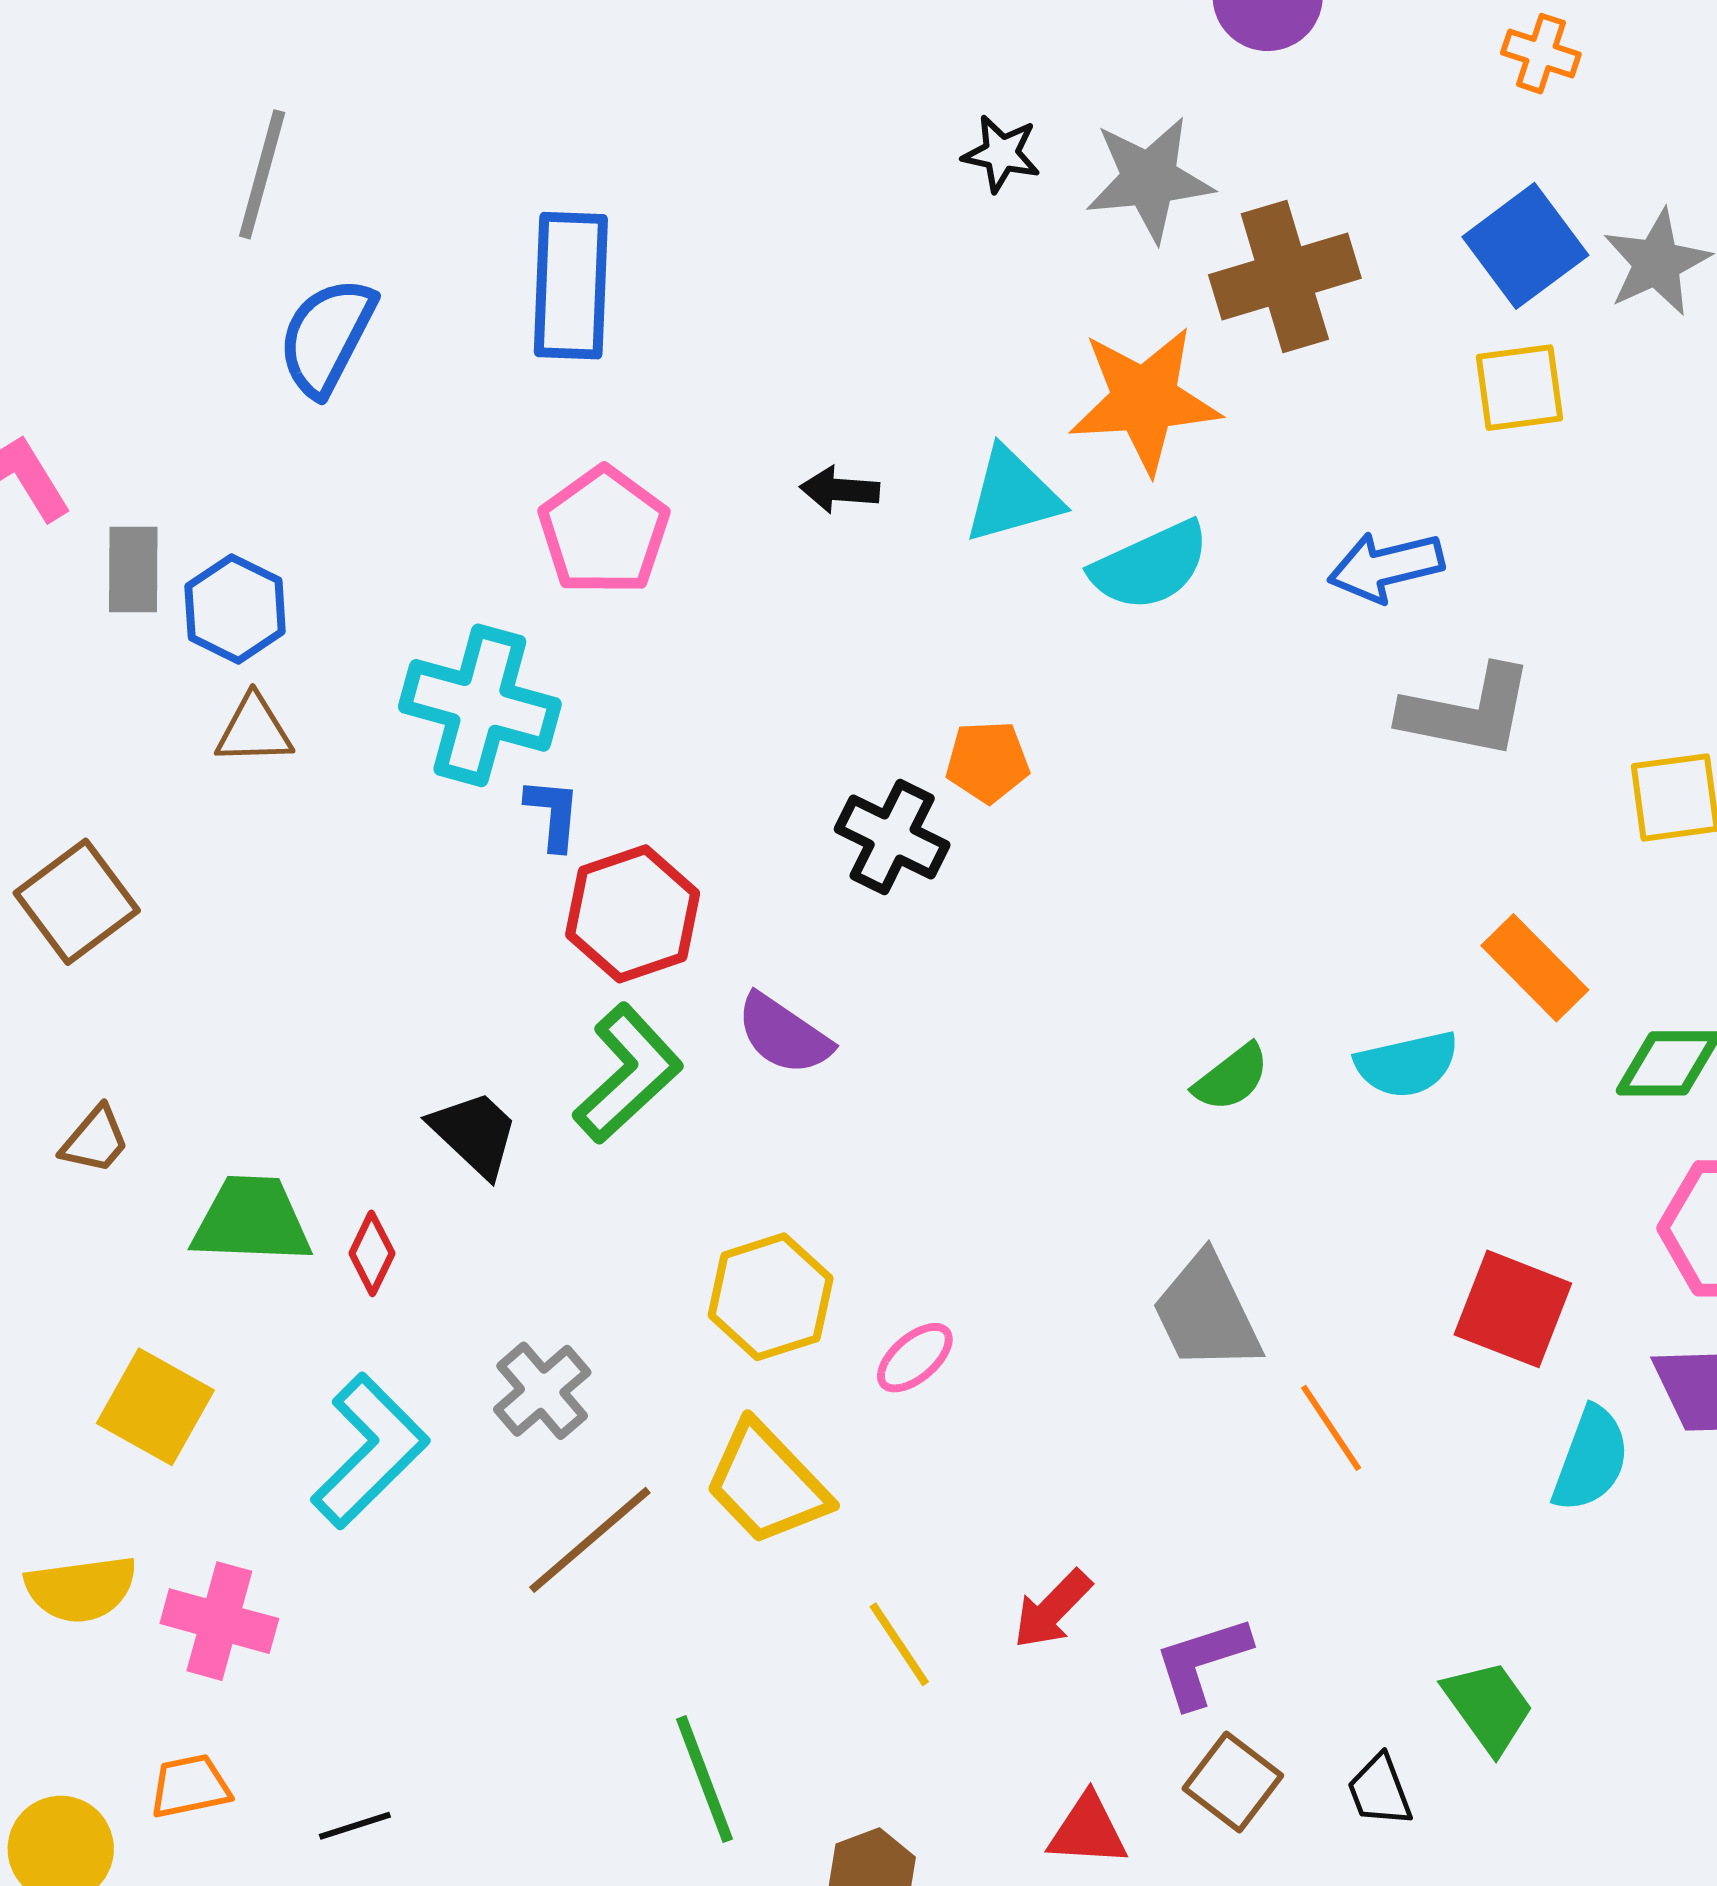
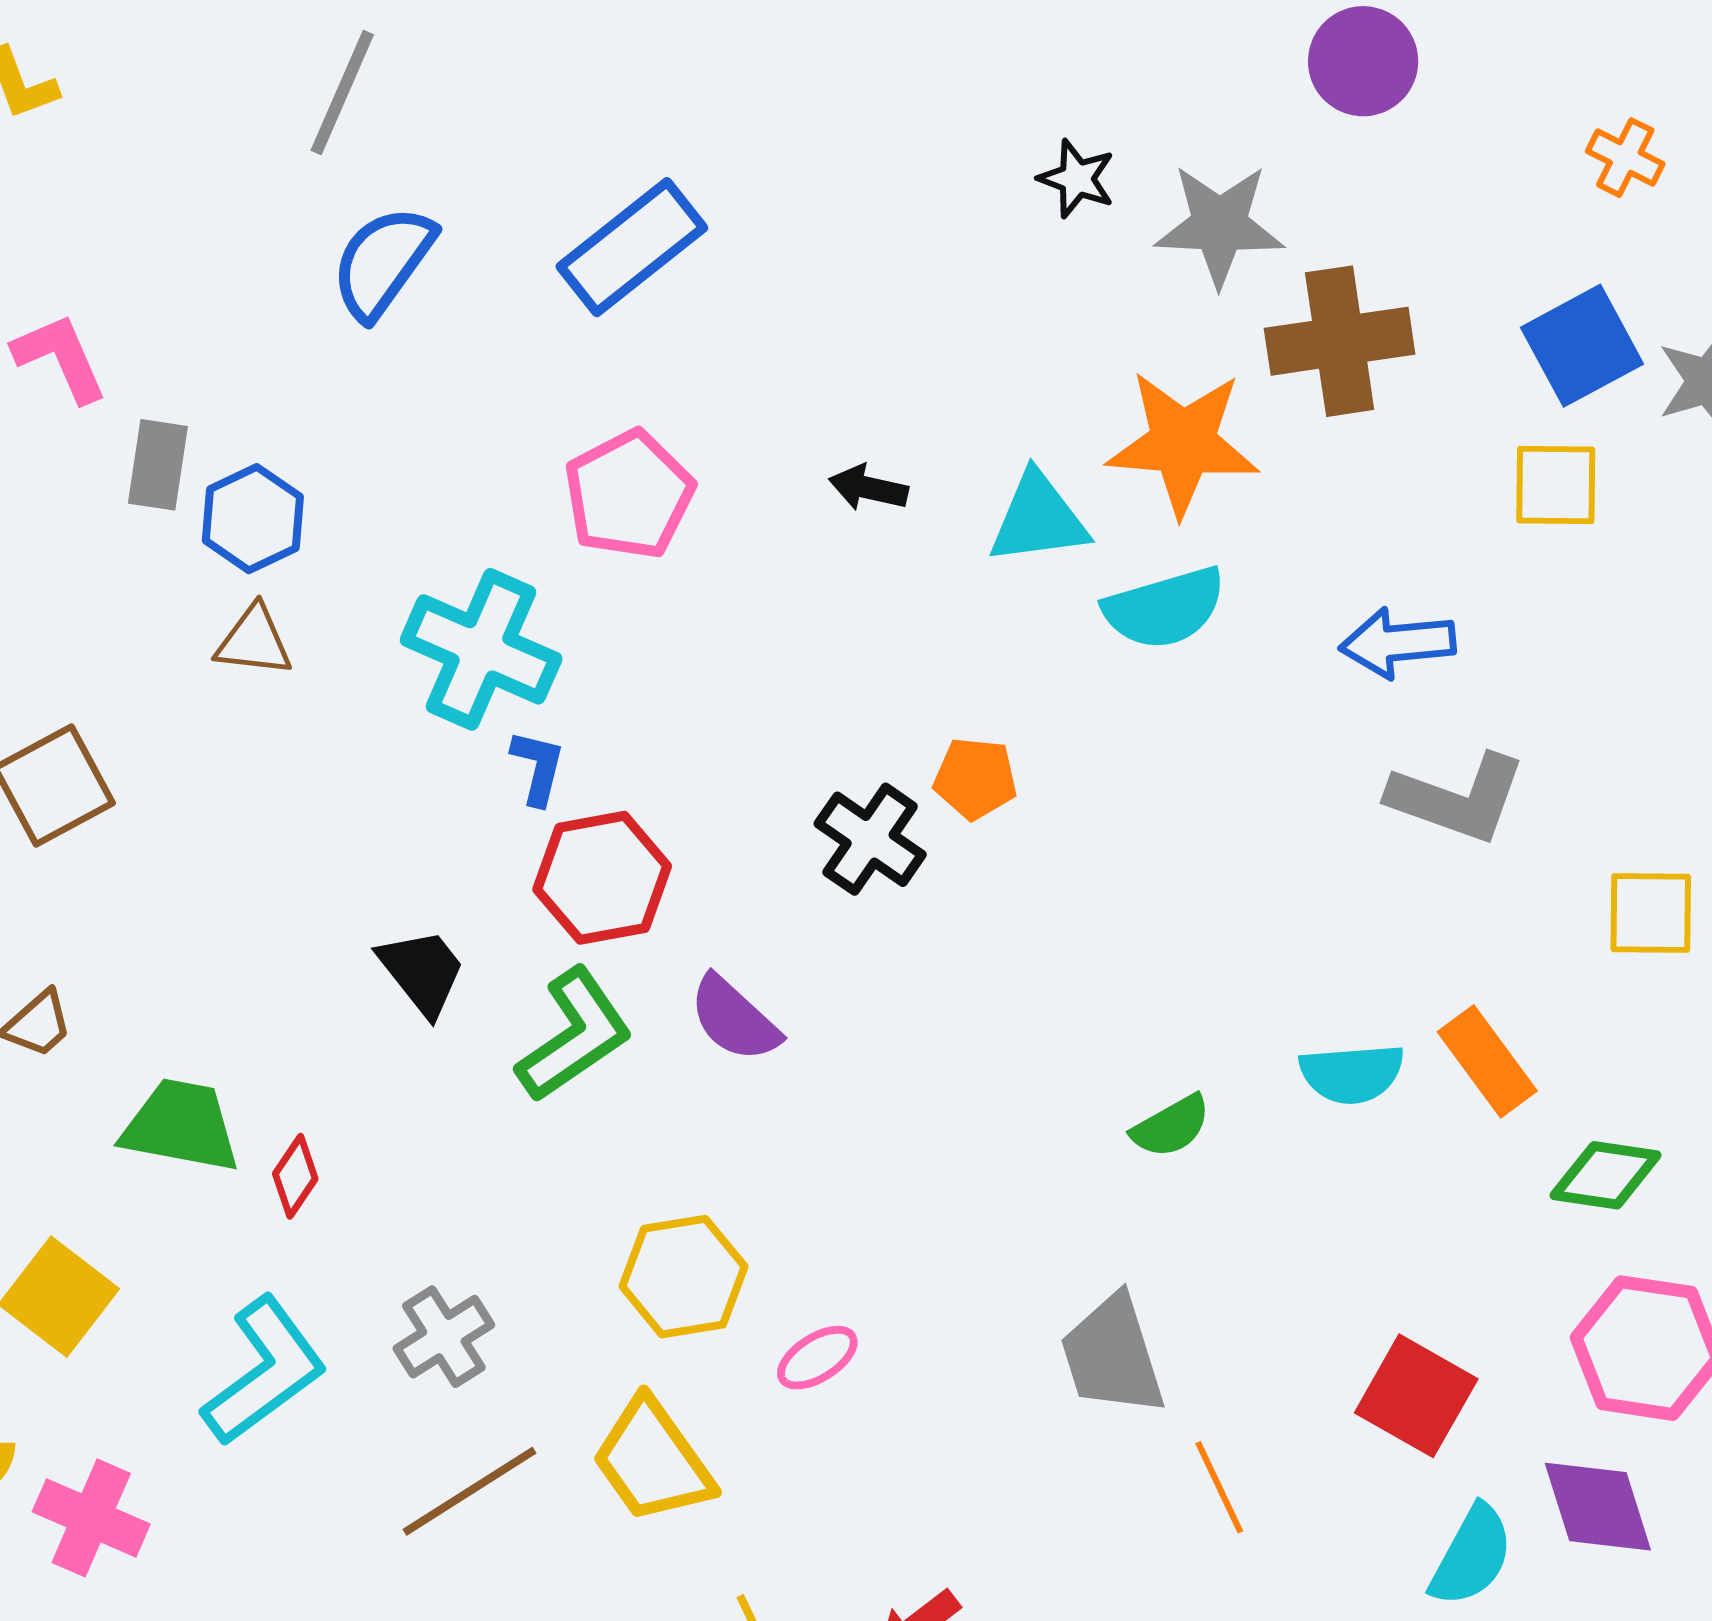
blue rectangle: (571, 286) -> (632, 247), turned 41
cyan semicircle: (1407, 1064) -> (1352, 1074), moved
black trapezoid: (474, 1134) -> (422, 972), moved

